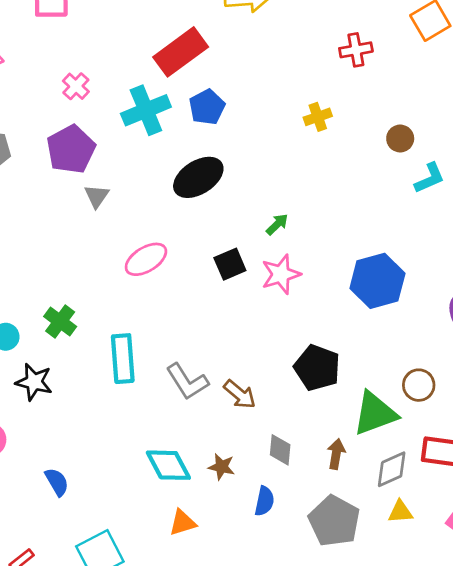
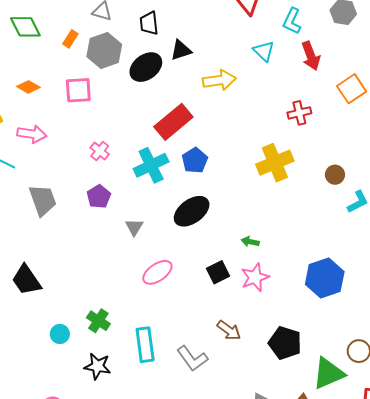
yellow cross: (318, 117) -> (275, 163), size x1.8
purple pentagon: (71, 149) -> (99, 197), size x0.7
gray triangle: (97, 196) -> (134, 227), moved
green arrow: (277, 224) -> (250, 242), turned -120
black star: (34, 382) -> (97, 366), moved
brown arrow: (240, 394) -> (229, 330), moved

